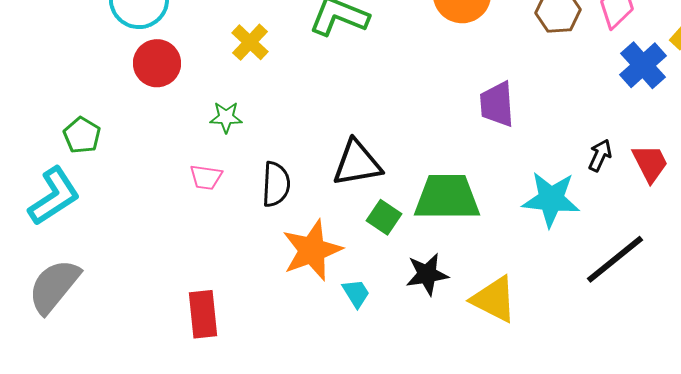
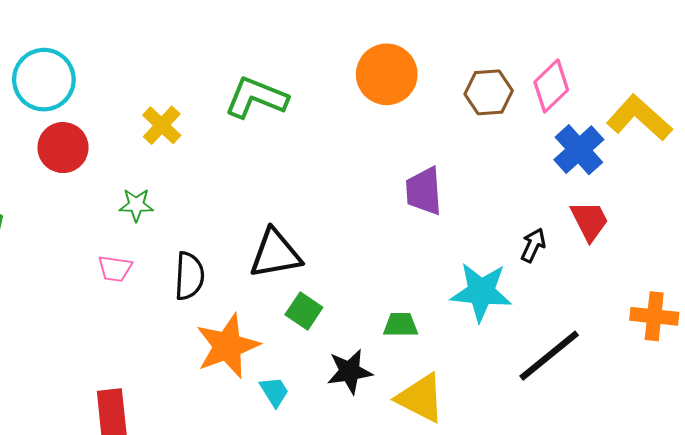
red trapezoid: (650, 163) -> (589, 221), moved
green trapezoid: (447, 197) -> (401, 325), moved, size x0.5

